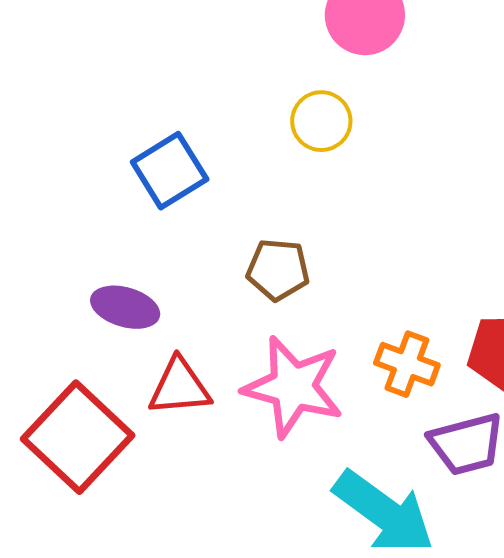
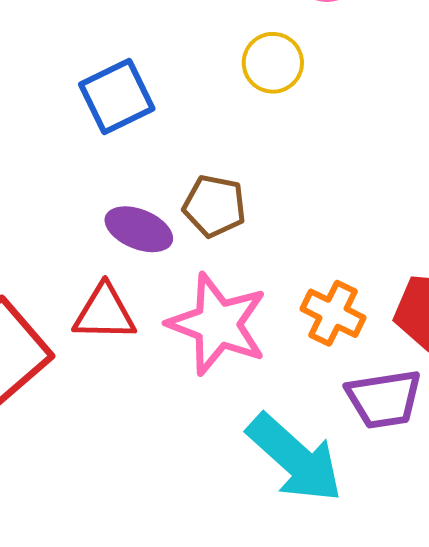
purple ellipse: (125, 307) -> (139, 229), moved

